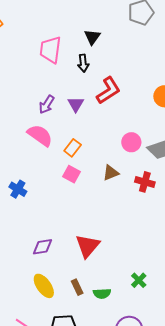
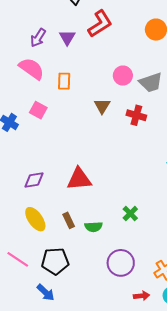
orange rectangle: (73, 148) -> (64, 81), turned -36
brown triangle: (111, 173) -> (102, 106), turned -36
pink square: (72, 174) -> (38, 110), moved
red triangle: (88, 246) -> (79, 179), turned 44

